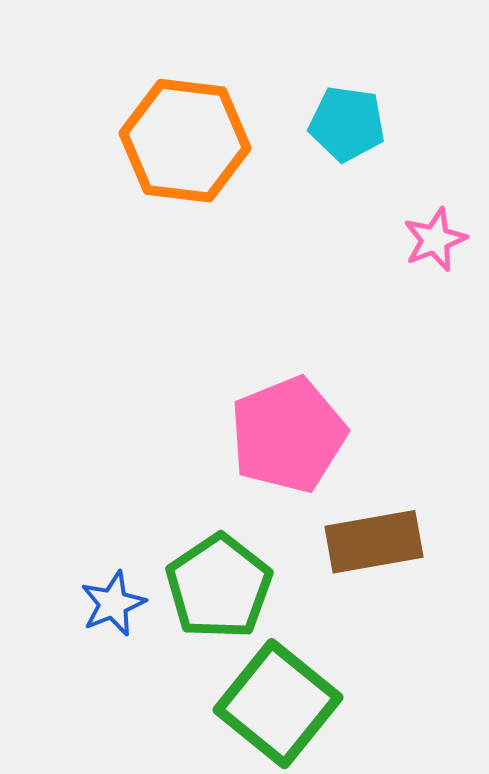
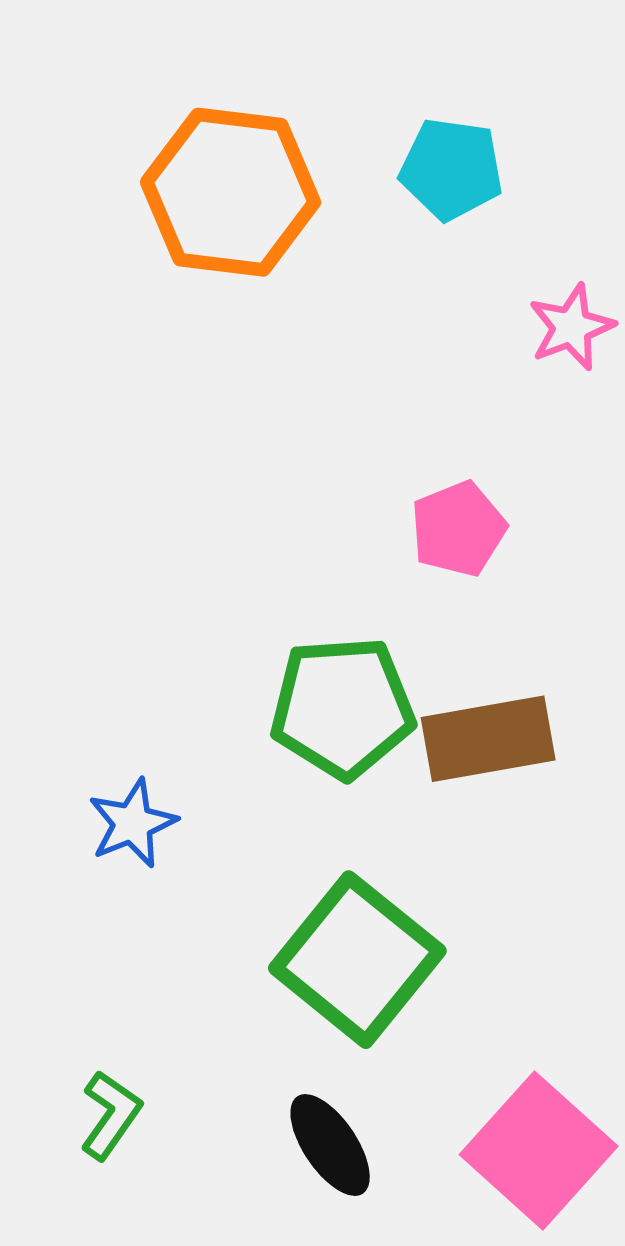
pink pentagon: (288, 435) -> (458, 529), moved, size x0.6
green pentagon: (219, 587) -> (342, 707), moved, turned 30

